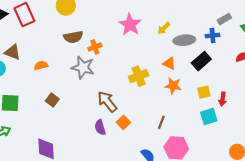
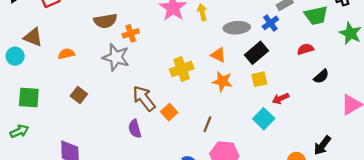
yellow arrow: (164, 28) -> (202, 12), moved, turned 120
blue cross: (213, 36) -> (270, 23), turned -32
yellow square: (204, 92) -> (259, 79), moved
red arrow: (223, 99) -> (281, 98), turned 56
cyan square: (209, 116) -> (264, 119), turned -30
orange square: (123, 122) -> (169, 112), moved

